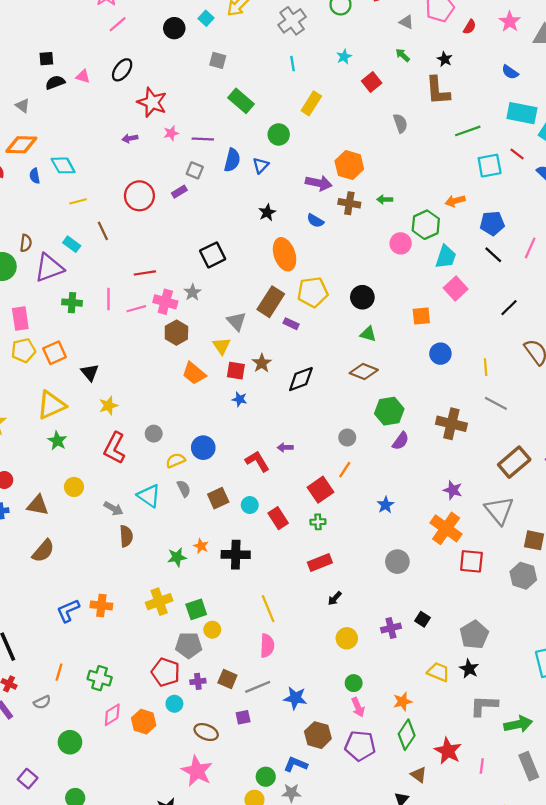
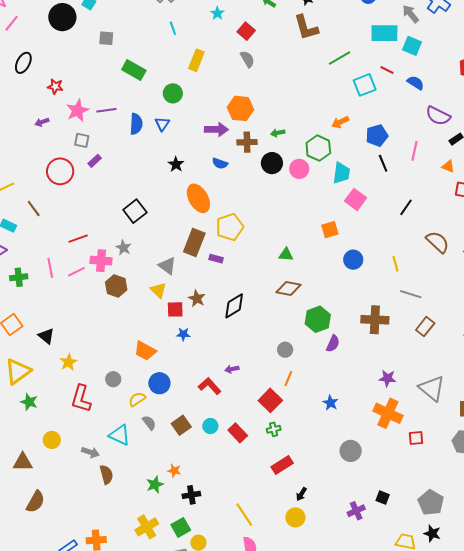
black circle: (174, 28) -> (62, 17), size x1.4
red star: (152, 102) -> (55, 86), size x0.6
gray semicircle: (400, 123) -> (247, 59), moved
pink star: (171, 133) -> (77, 111), size x1.6
gray square: (195, 170) -> (82, 140), moved
black line: (493, 255) -> (383, 163), turned 36
black circle: (362, 297) -> (272, 163), moved
orange trapezoid: (194, 373) -> (145, 351), moved
brown rectangle: (514, 462) -> (425, 327), moved, size x0.7
black cross: (236, 555) -> (191, 495), moved, size x0.7
red square: (471, 561) -> (416, 438), size x0.7
yellow circle: (347, 638) -> (295, 517), moved

